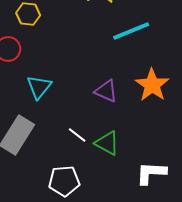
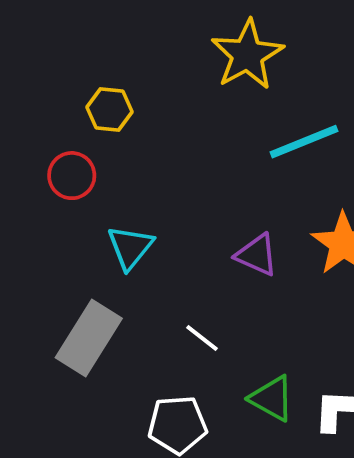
green triangle: (107, 143) -> (272, 398), moved

